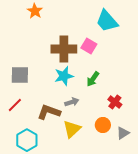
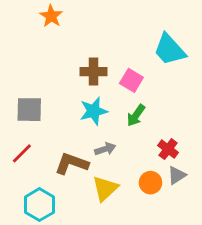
cyan trapezoid: (107, 21) -> (169, 50), moved
pink square: (89, 46) -> (131, 80), moved
brown cross: (64, 49) -> (94, 72), size x0.7
gray triangle: (123, 133) -> (177, 175), moved

